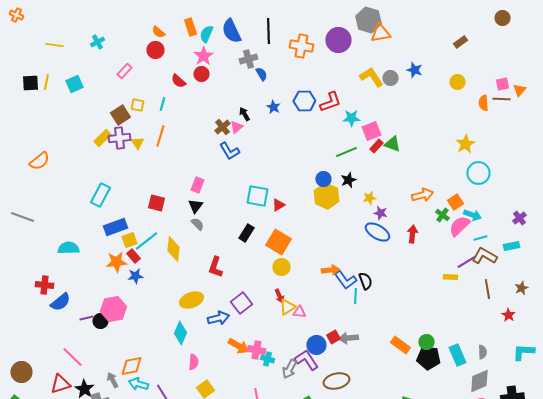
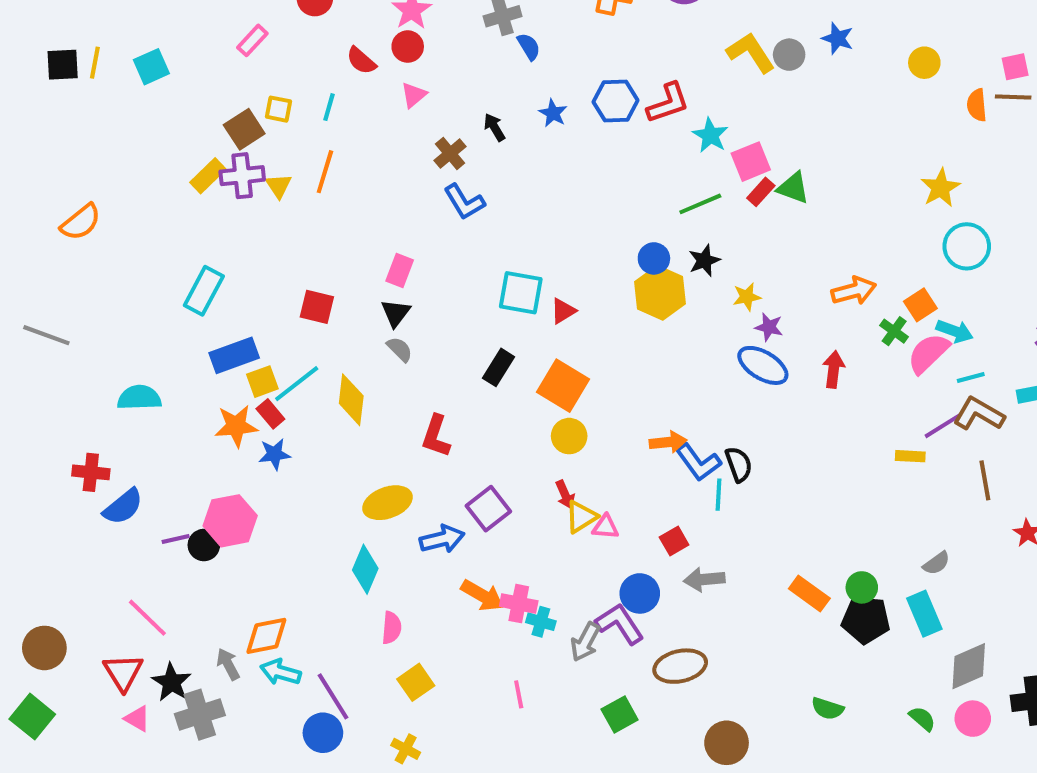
cyan star: (351, 118) -> (710, 135), turned 30
pink triangle: (236, 127) -> (414, 95), moved
red square: (333, 337) -> (674, 541), moved
gray semicircle: (482, 352) -> (936, 563), moved, turned 56
red triangle: (60, 384) -> (123, 672), turned -45

